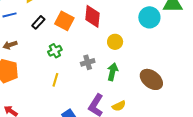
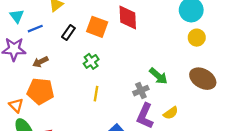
yellow circle: (115, 42) -> (197, 38), moved
gray cross: (88, 62) -> (141, 91), moved
green arrow: (113, 72) -> (158, 76), turned 126

